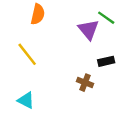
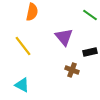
purple triangle: (88, 29) -> (64, 37), moved

